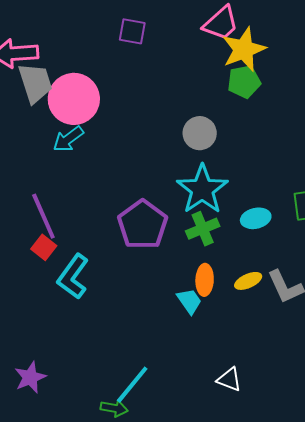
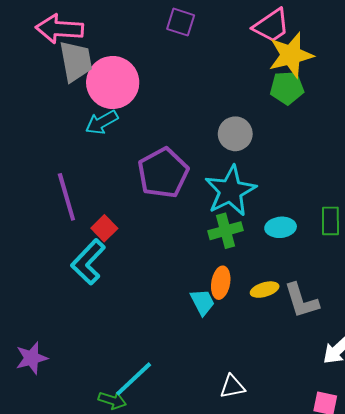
purple pentagon: (143, 225) -> (163, 173), moved
red square: (44, 247) -> (104, 228), moved
white triangle: (229, 379) -> (232, 387), turned -40

